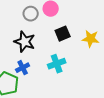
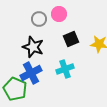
blue cross: (23, 68) -> (31, 73), size x1.5

